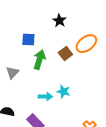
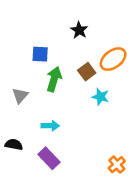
cyan star: (63, 92) -> (101, 97), moved
cyan arrow: (45, 97) -> (50, 126), moved

